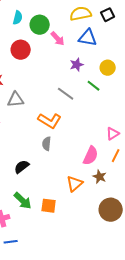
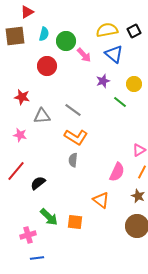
blue triangle: (88, 38) -> (114, 54), turned 30
gray line: (66, 94) -> (73, 110), moved
black semicircle: (22, 167) -> (38, 183), moved
brown star: (100, 177) -> (138, 196), moved
orange triangle: (75, 184) -> (101, 200), turned -42

